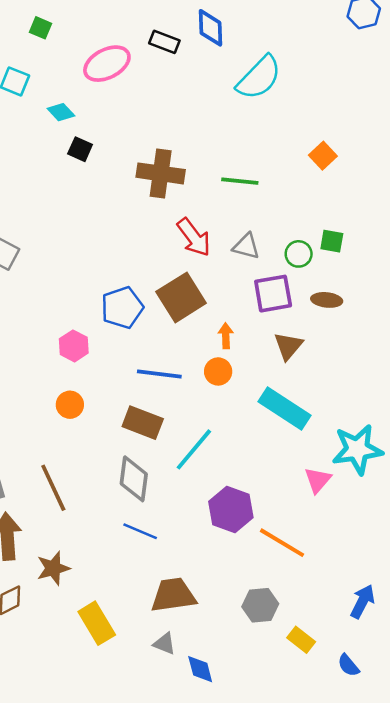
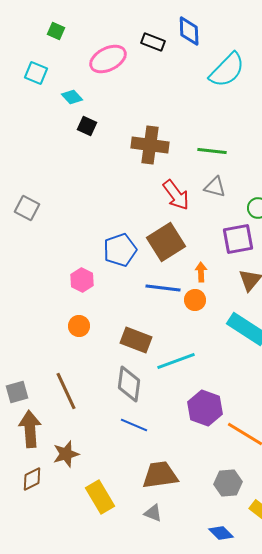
gray triangle: (246, 246) -> (215, 187), moved
blue line: (159, 374) -> (163, 288), moved
cyan line: (194, 449) -> (176, 361), turned 30
blue diamond: (200, 669) -> (221, 533), moved, turned -30

